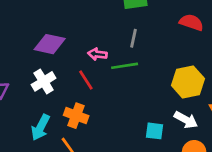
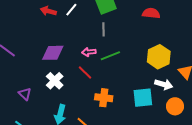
gray line: (134, 38) -> (104, 29), moved
orange cross: (76, 116) -> (104, 98), moved
cyan square: (155, 131) -> (143, 98), size x1.5

